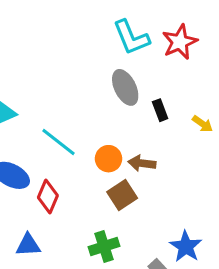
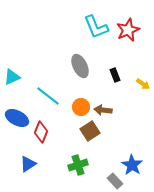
gray ellipse: (125, 87) -> (80, 66), moved
blue triangle: (28, 245) -> (28, 164), turned -30

